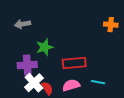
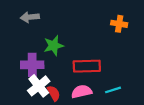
orange cross: (111, 25) -> (119, 24), moved
cyan line: (98, 82) -> (113, 90), turned -32

